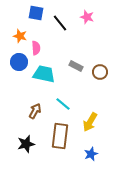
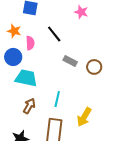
black line: (60, 23) -> (54, 34), moved
cyan trapezoid: (44, 74) -> (26, 78), moved
cyan line: (63, 104) -> (57, 99), turned 63

